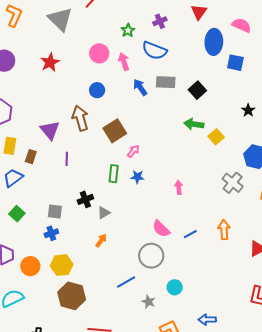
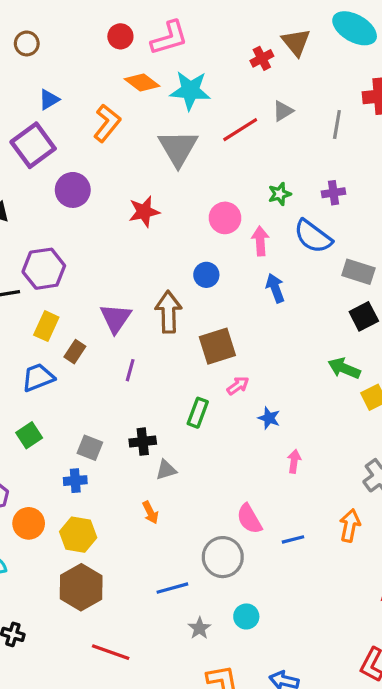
gray rectangle: (166, 82) -> (358, 272), moved
blue star: (137, 177) -> (269, 418), moved
orange arrow: (224, 230) -> (350, 525), moved
orange arrow: (101, 240) -> (150, 512), turned 104

